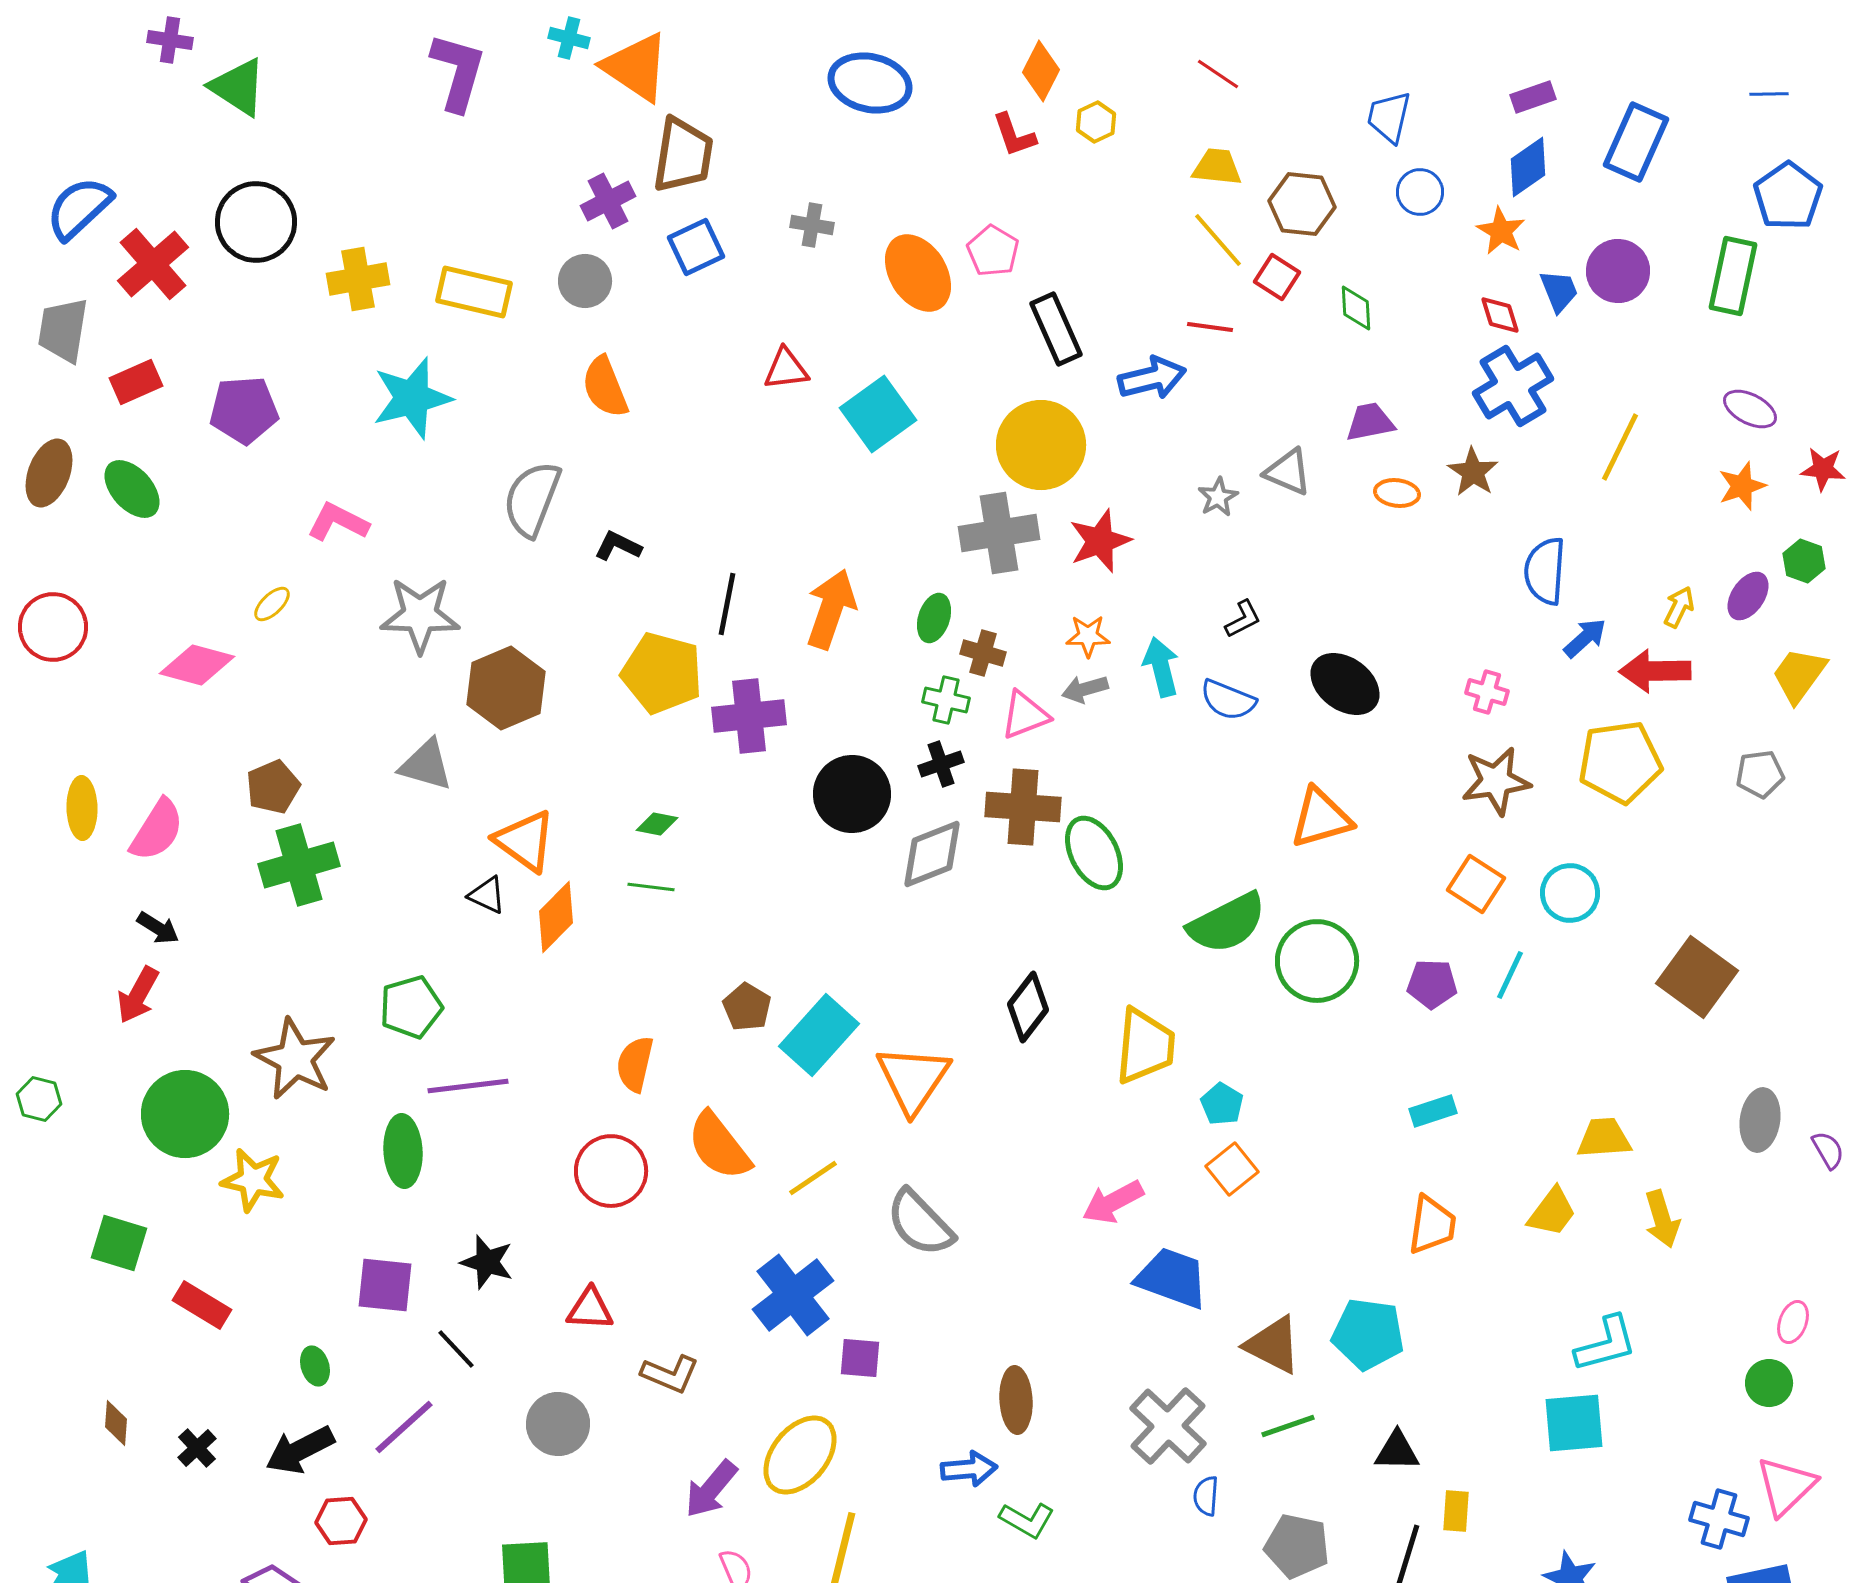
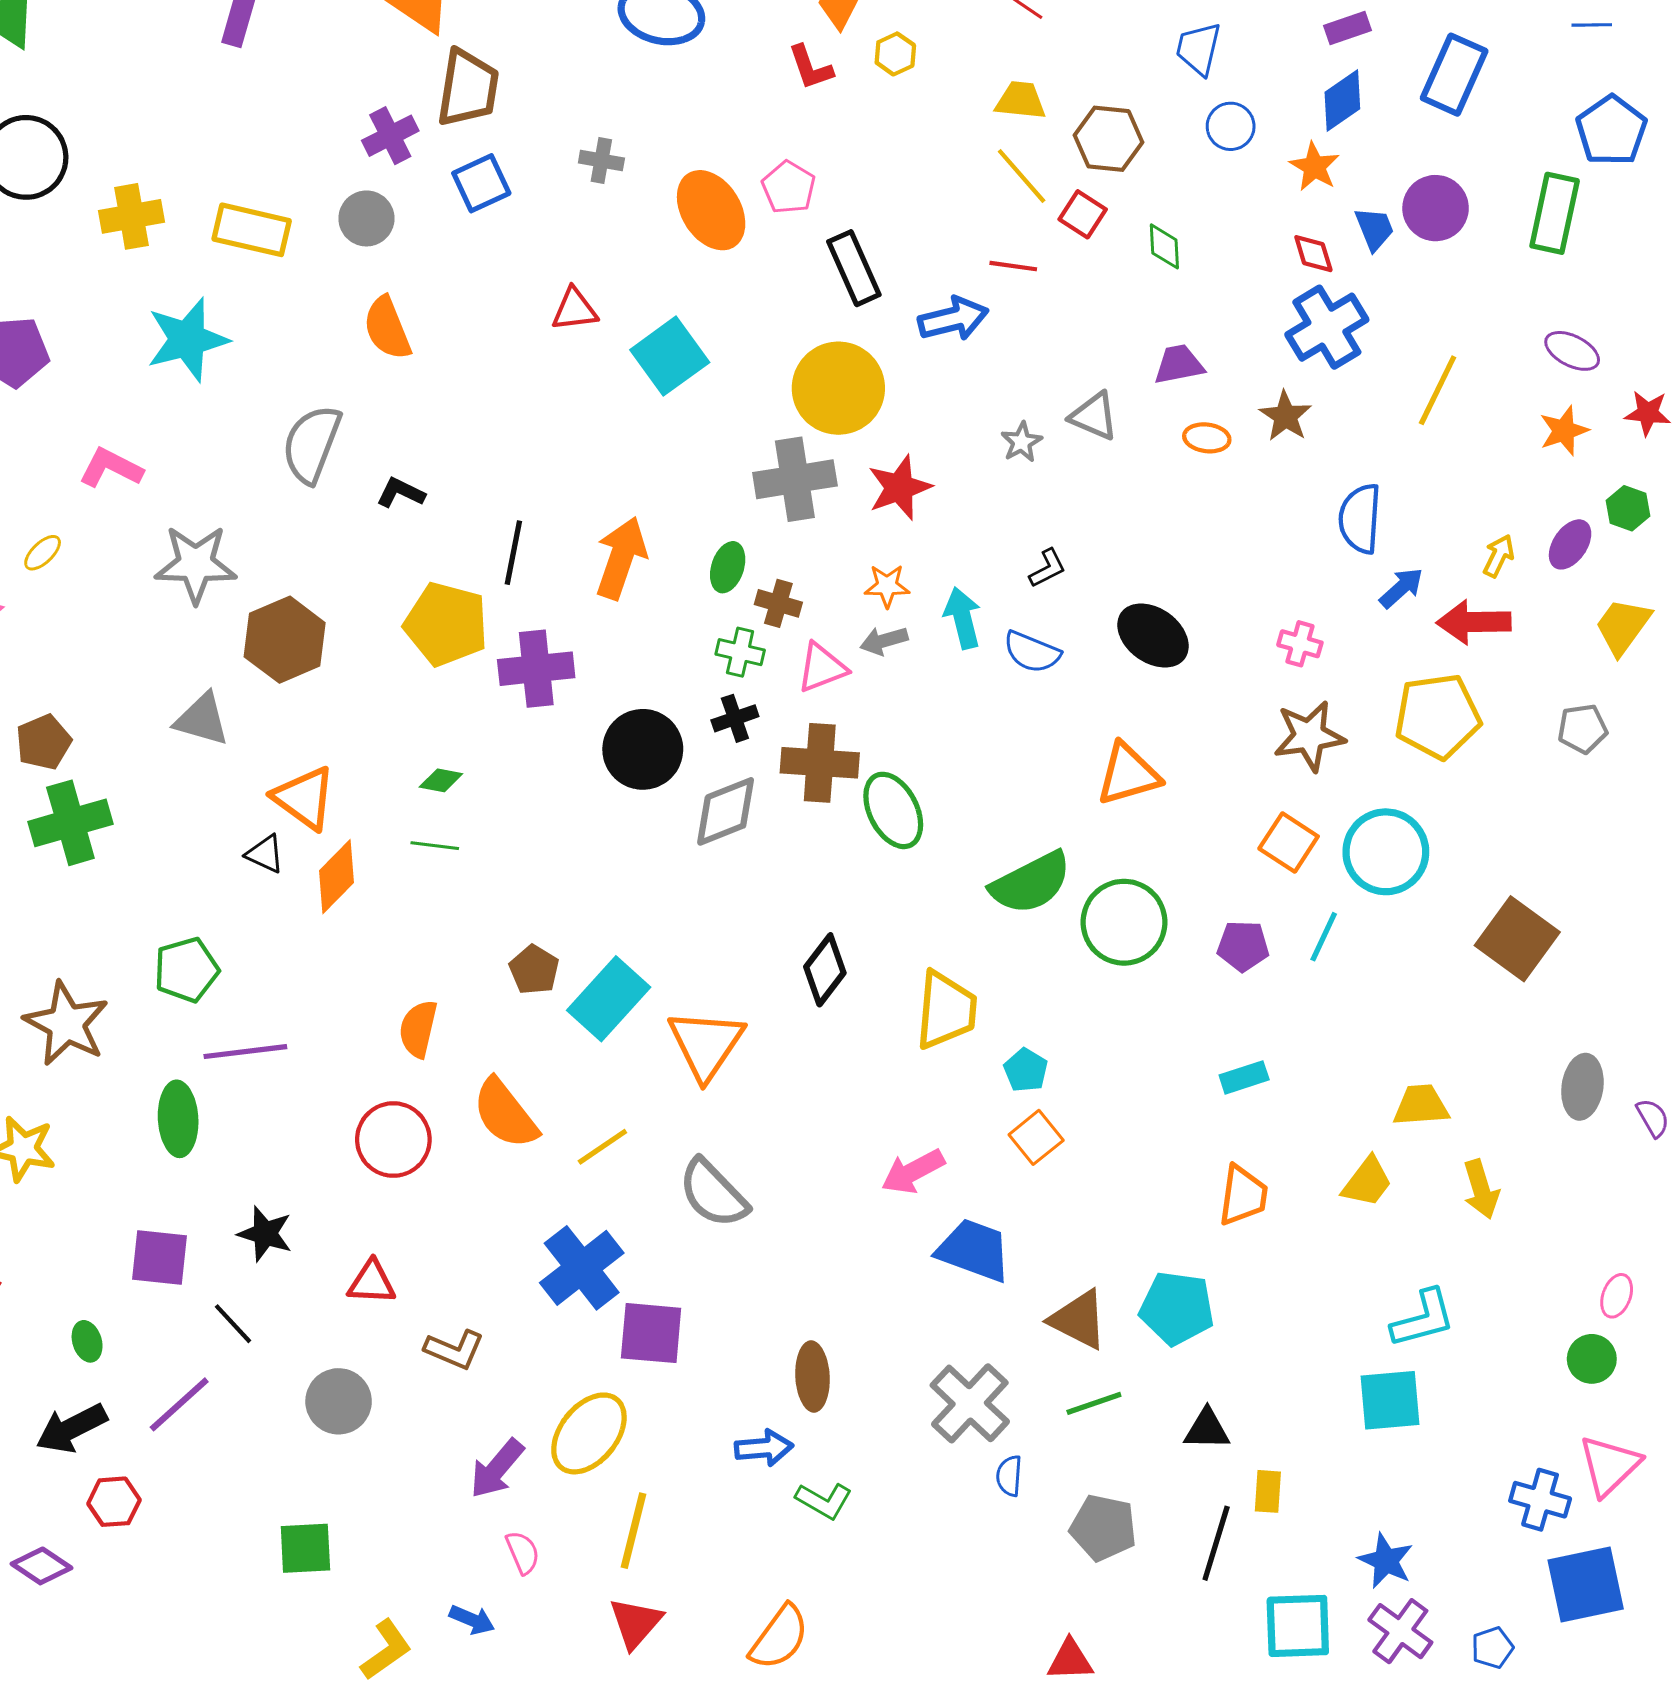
cyan circle: (1570, 893) -> (1386, 852), size x1.4
purple square: (860, 1358) -> (651, 1333), size x1.5

